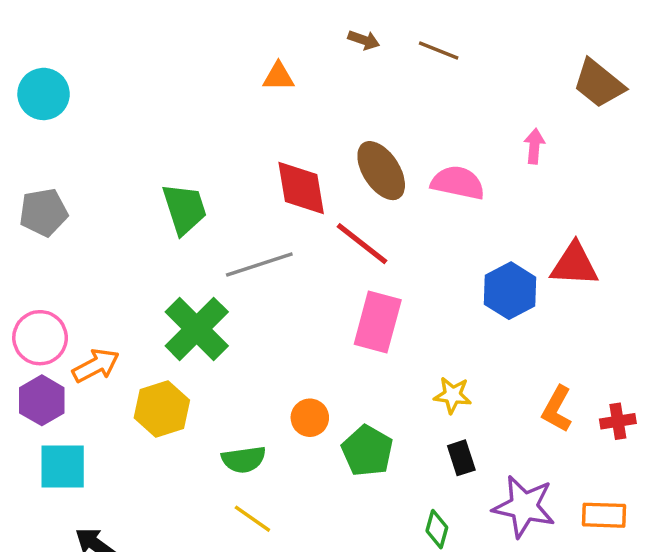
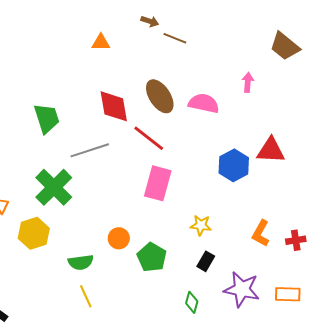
brown line: (439, 50) -> (175, 38), moved
black rectangle: (461, 458) -> (206, 261), turned 48
yellow line: (252, 519) -> (86, 296), turned 30

